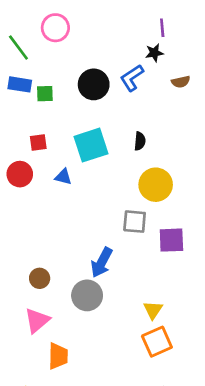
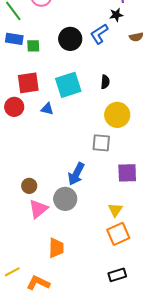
red square: (38, 142) -> (28, 83), size x1.6
purple square: (171, 240) -> (127, 173), moved
pink triangle: (37, 320) -> (38, 209), moved
orange trapezoid: (58, 356) -> (56, 248), moved

